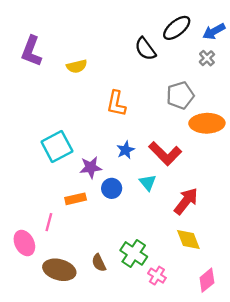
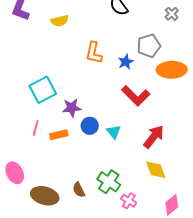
blue star: (126, 150) -> (126, 62), moved
cyan triangle: (148, 183) -> (114, 132), moved
pink line: (49, 222) -> (36, 128), moved

